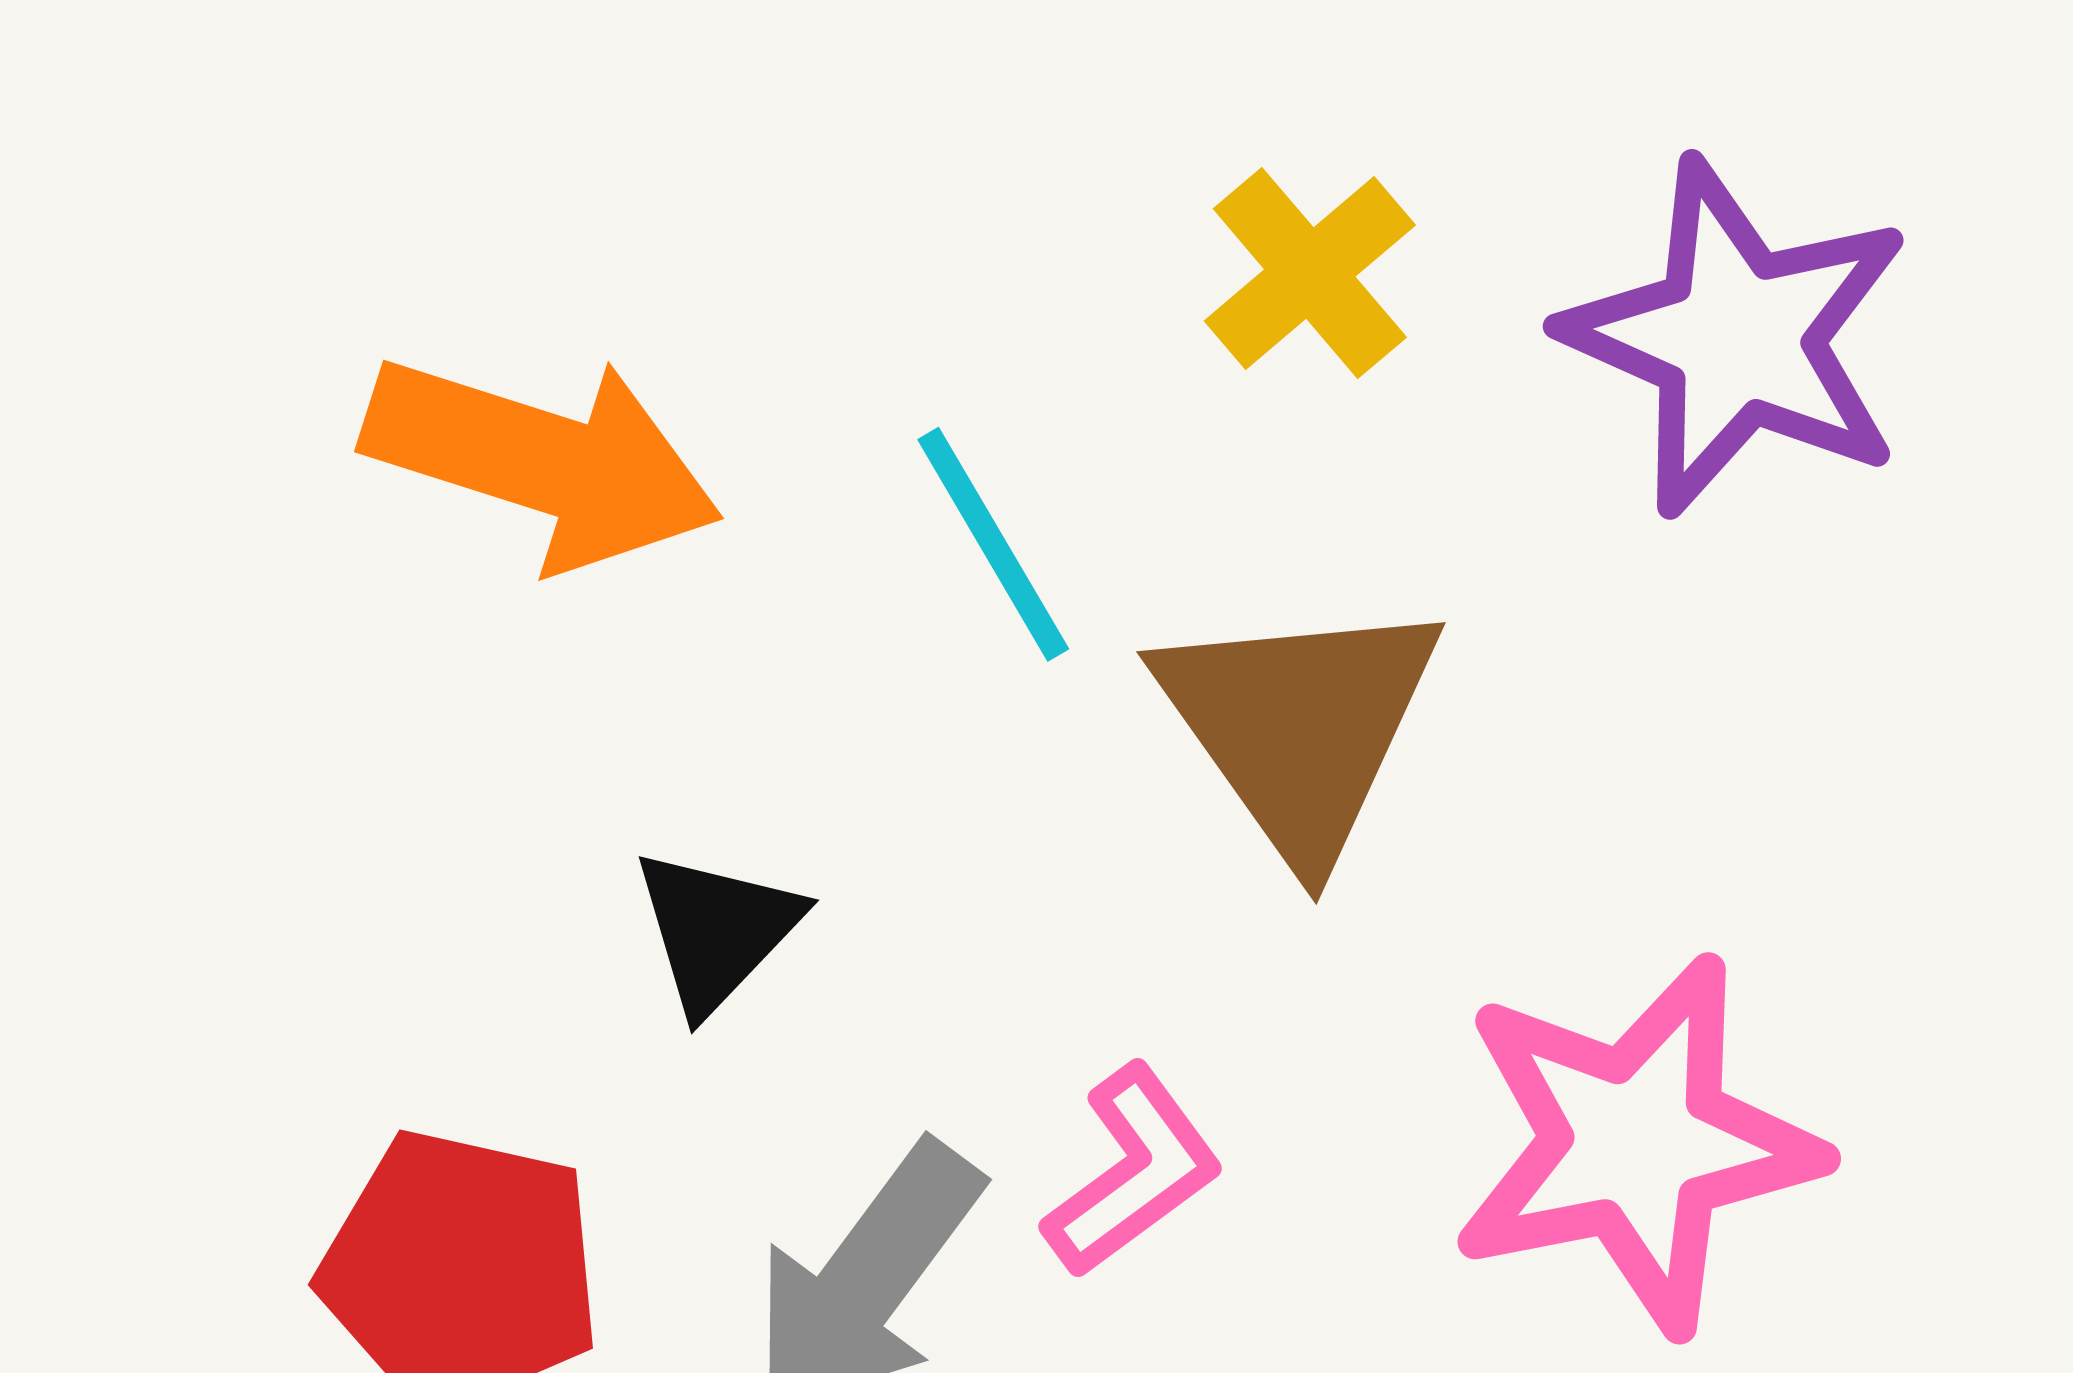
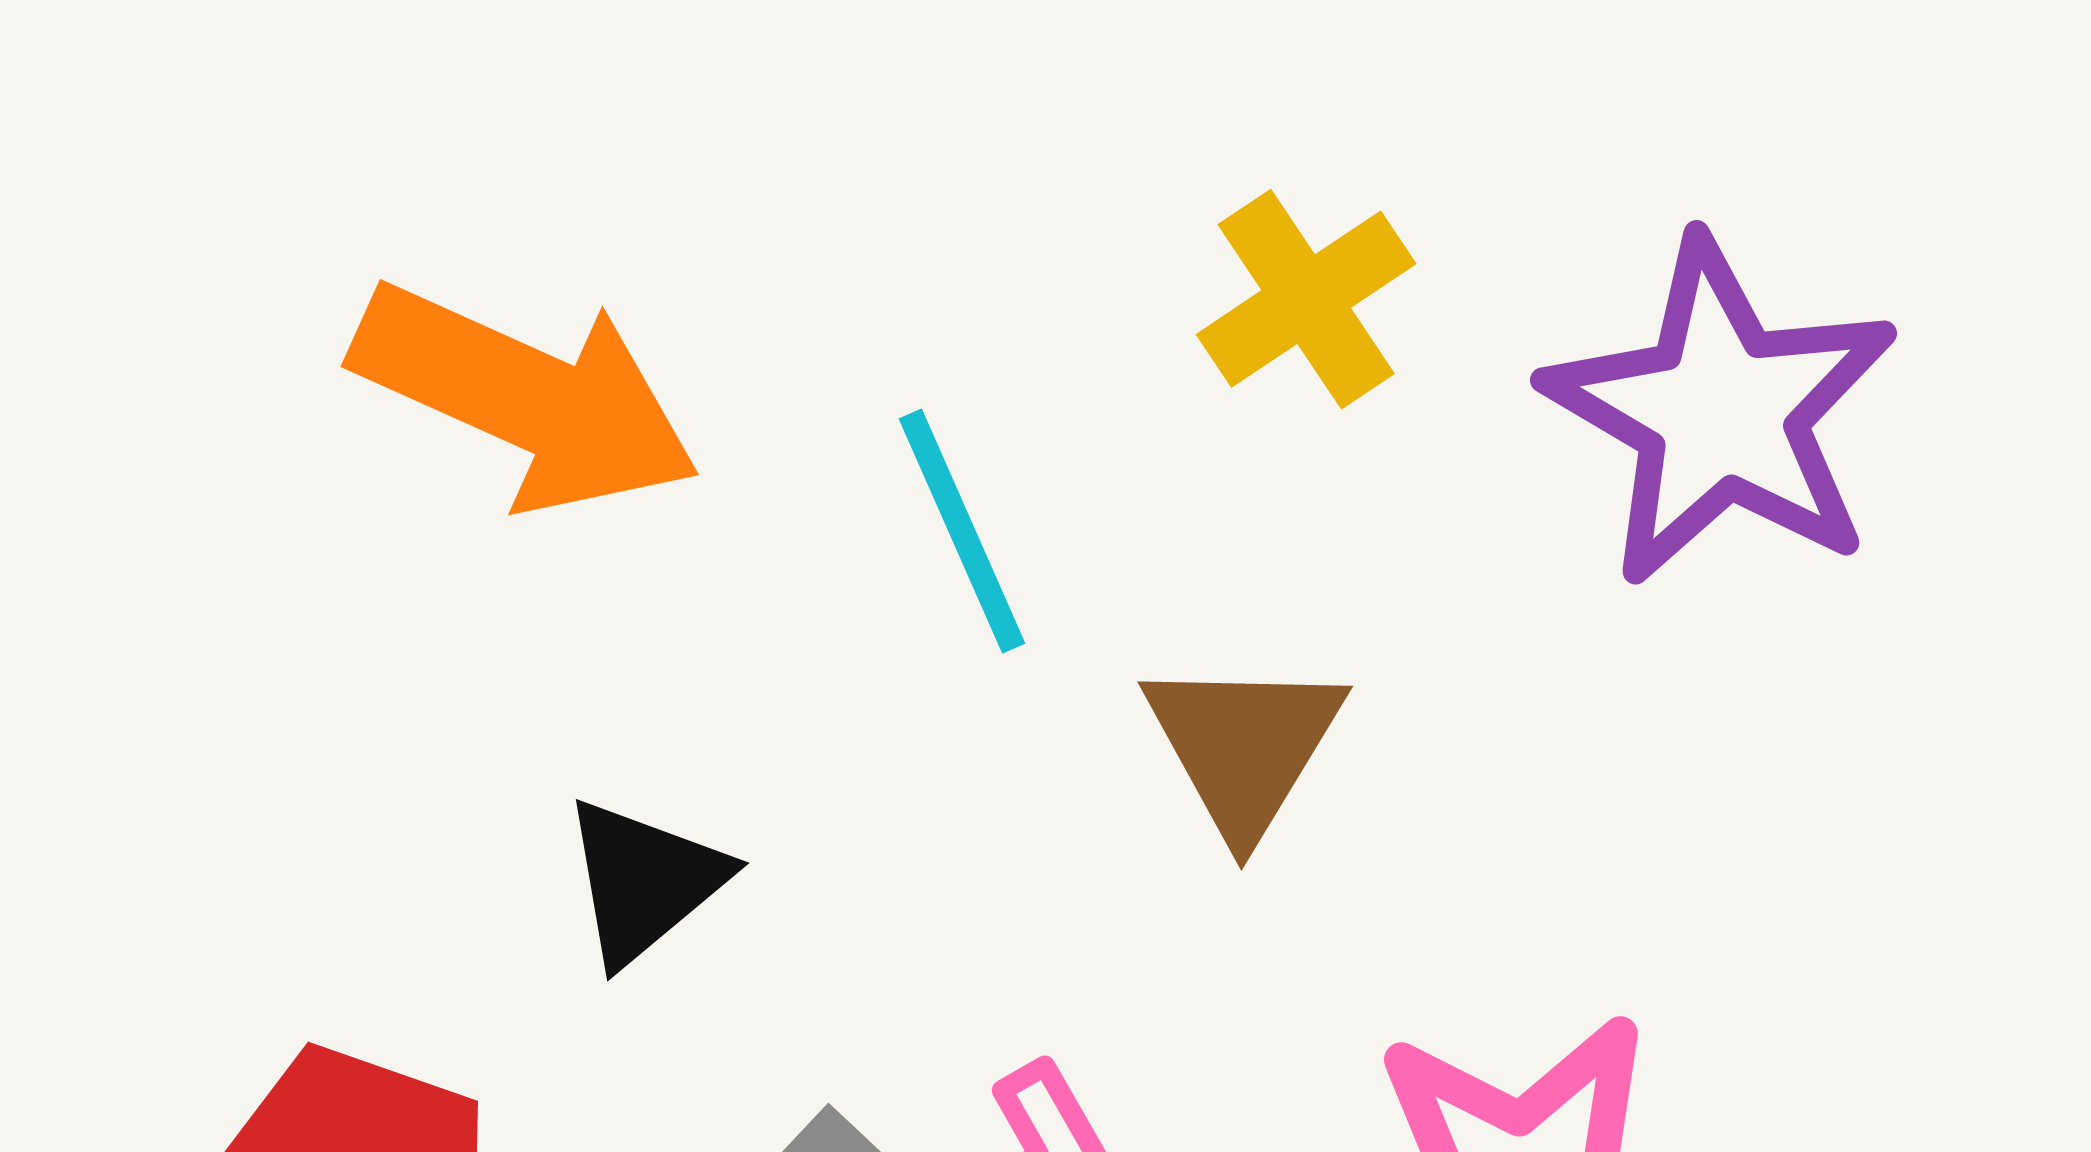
brown triangle: (1299, 726) -> (1244, 746), size x0.7

